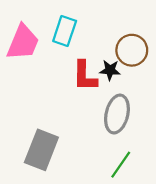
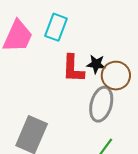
brown circle: (132, 50) -> (116, 76), moved

